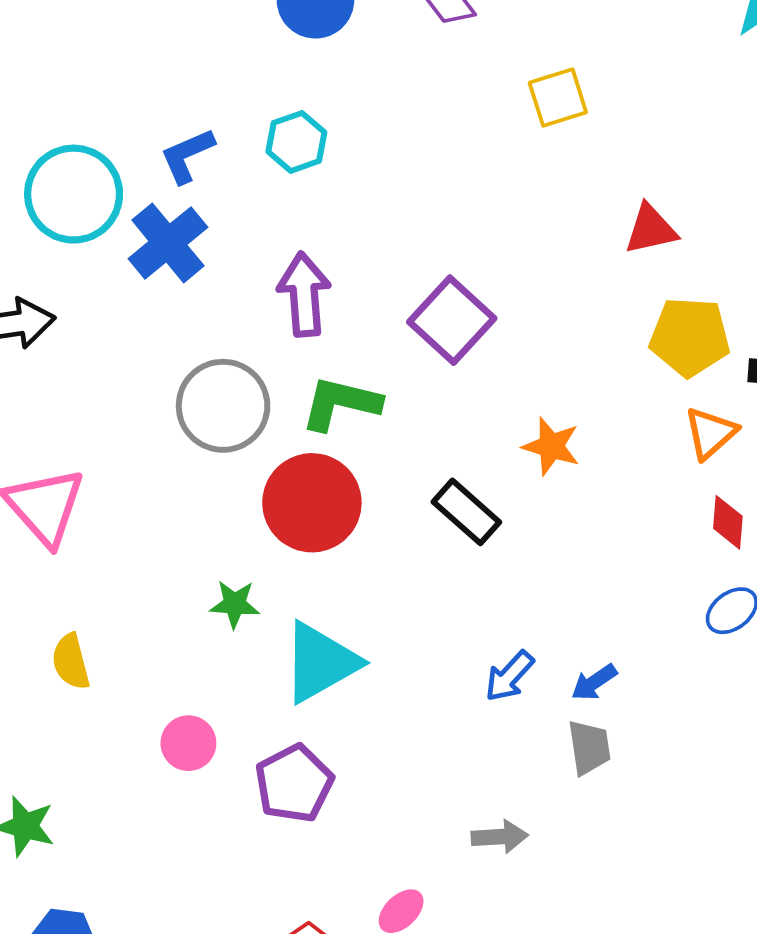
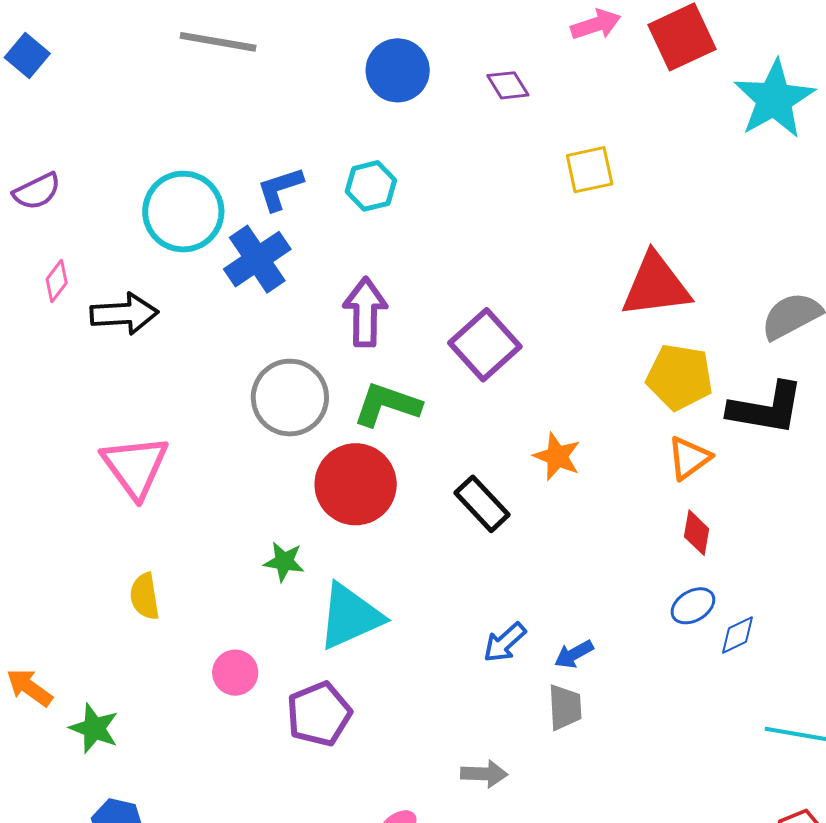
red triangle: (651, 229) -> (656, 285), size x1.6

